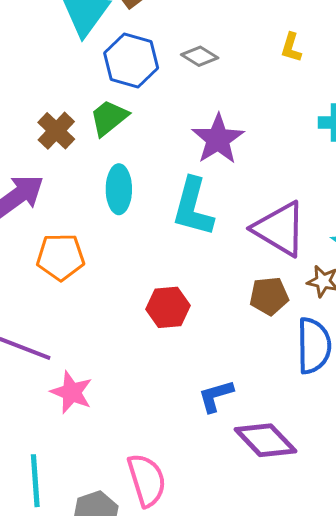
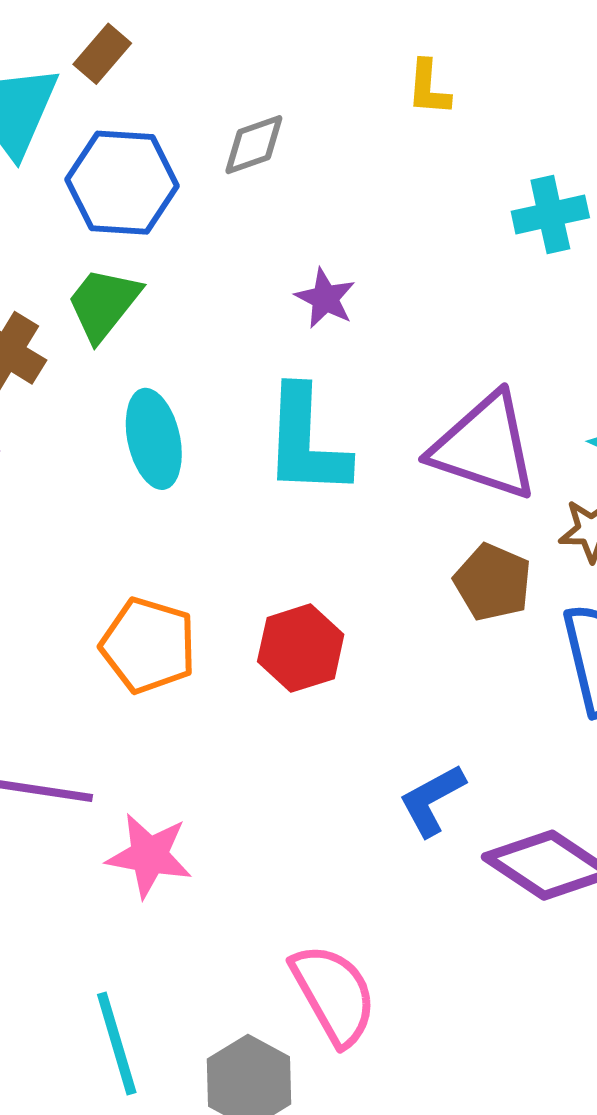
gray diamond: (200, 56) -> (254, 145), turned -39
purple star: (218, 139) -> (325, 298), size x0.6
orange pentagon: (61, 257) -> (148, 645), moved, turned 30
brown pentagon: (269, 296) -> (493, 582), turned -30

